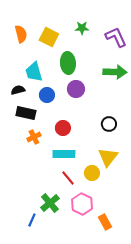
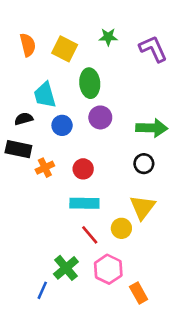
green arrow: (115, 72) -> (152, 128), moved
black rectangle: (26, 113) -> (18, 149), moved
orange cross: (34, 137) -> (45, 168), moved

